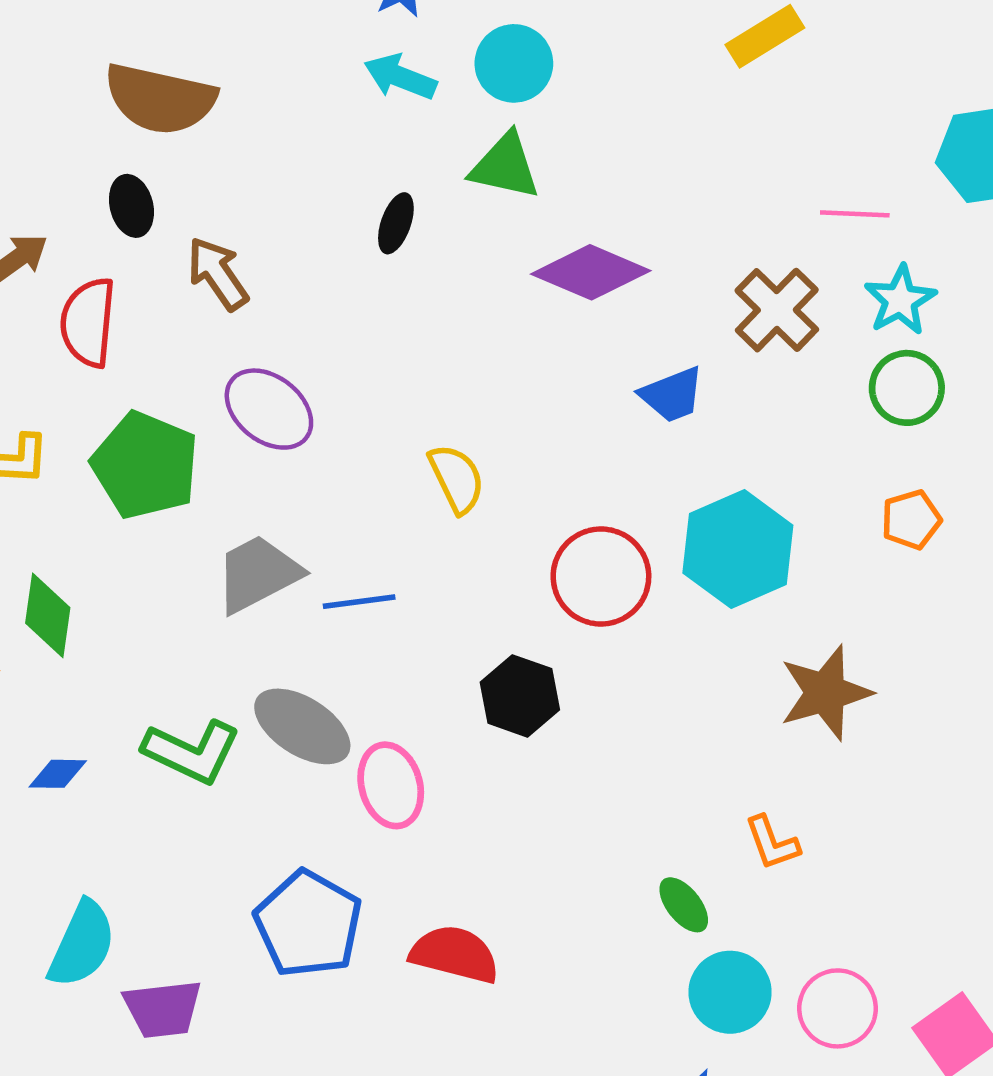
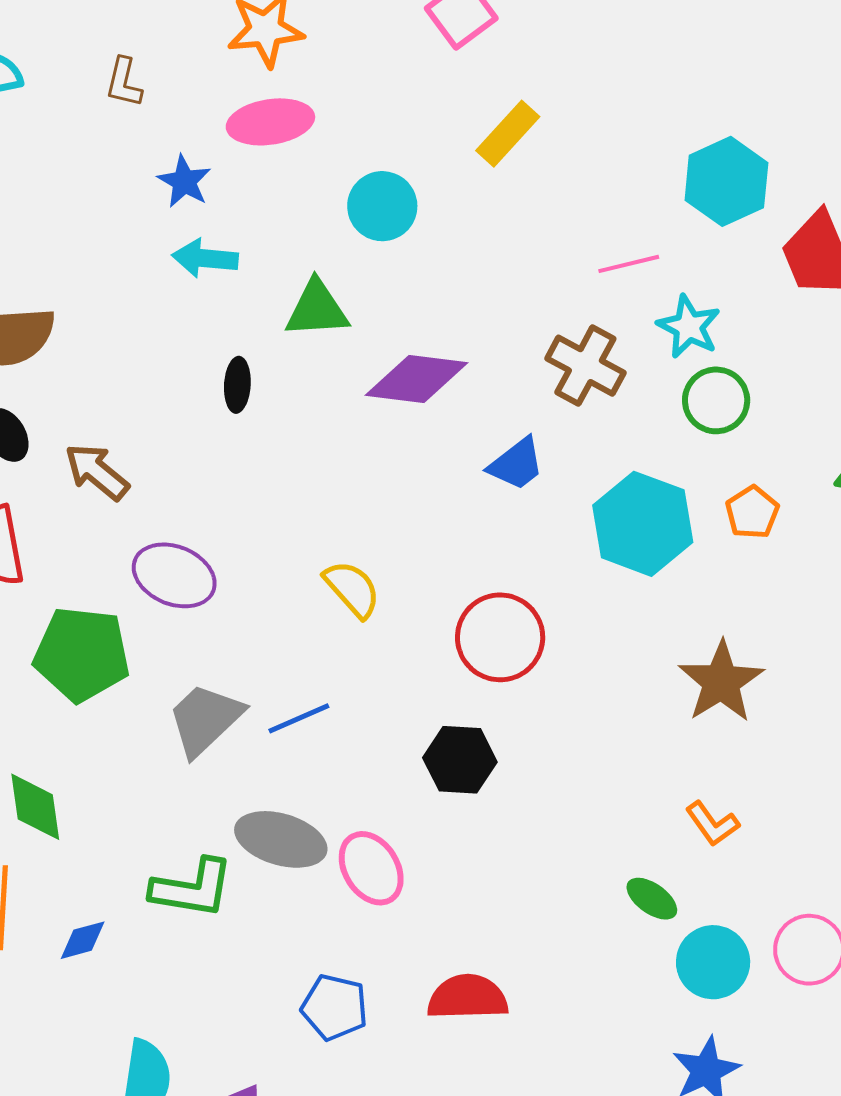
cyan circle: (514, 63) -> (382, 206), moved
cyan hexagon: (738, 549) -> (643, 524), moved
blue pentagon: (308, 924) -> (335, 1007), size x0.7

